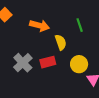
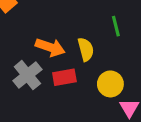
orange arrow: (40, 26) -> (50, 47), moved

